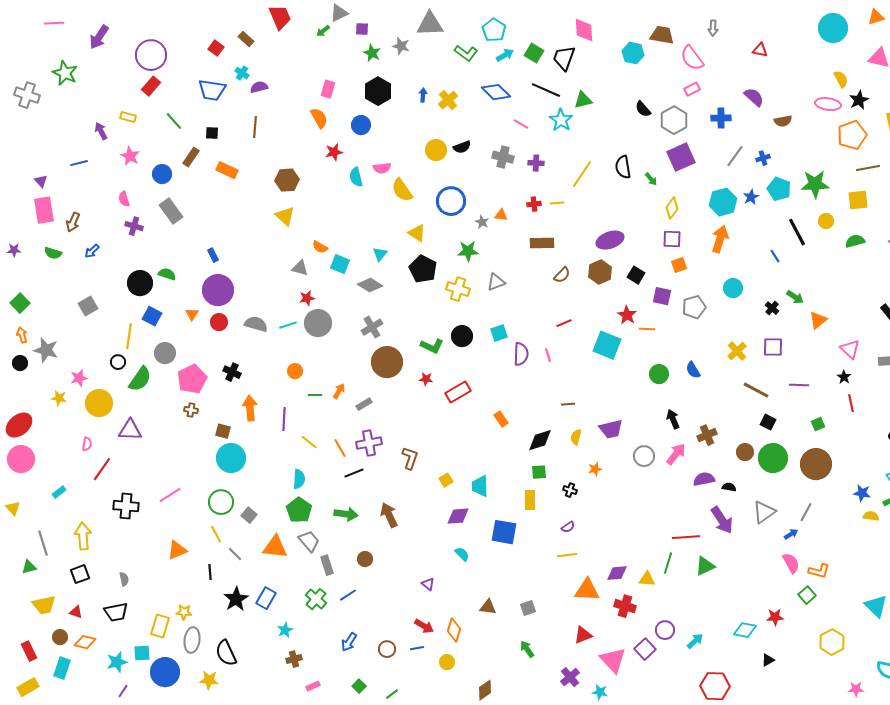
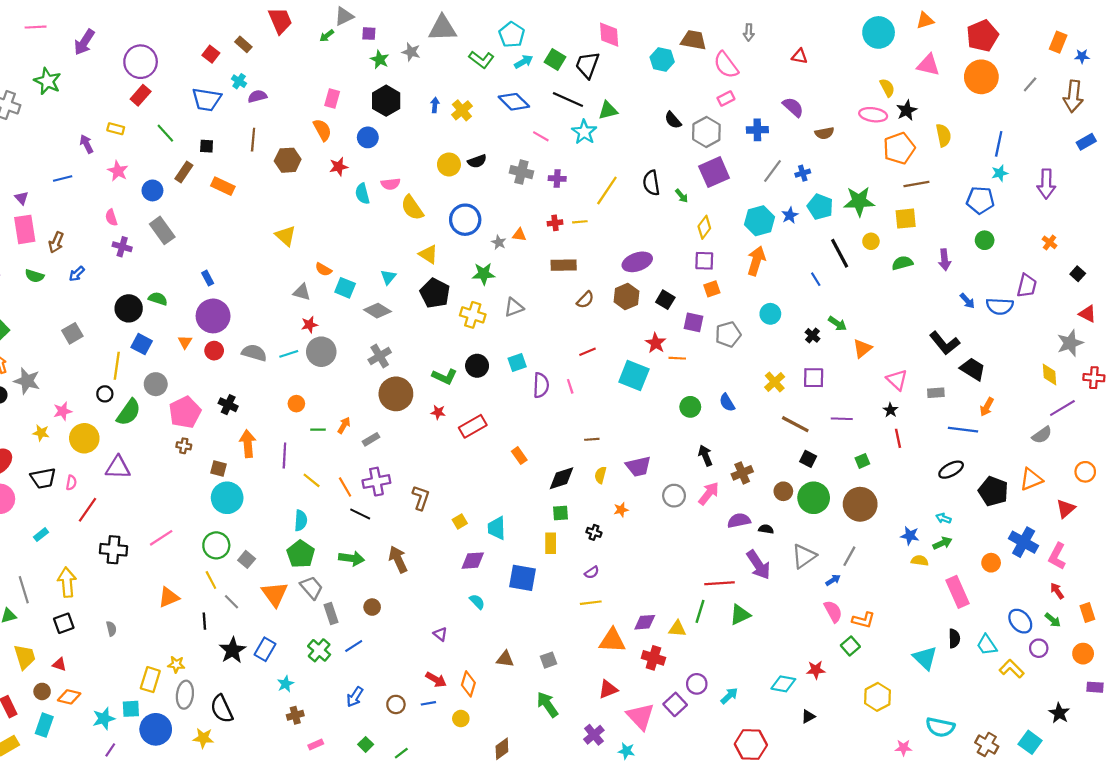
brown hexagon: (287, 180) -> (288, 160), moved
black line: (354, 473) -> (360, 514), turned 48
orange triangle: (275, 547) -> (275, 594), turned 48
yellow trapezoid: (44, 605) -> (25, 657), turned -95
black trapezoid: (116, 612) -> (43, 478), moved
green arrow: (527, 649) -> (547, 704), size x1.4

